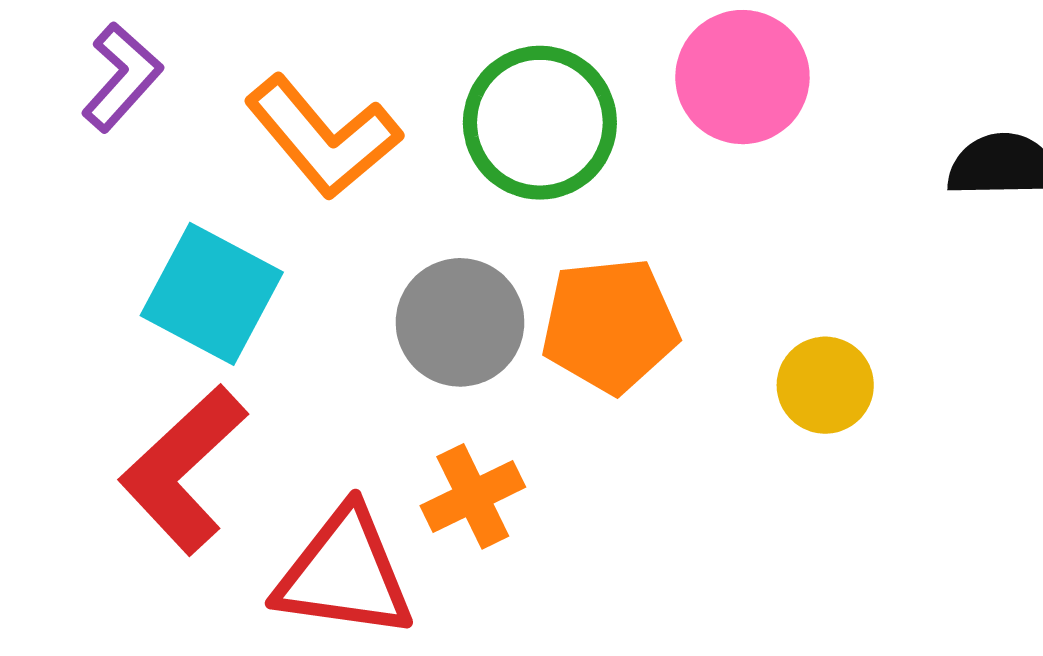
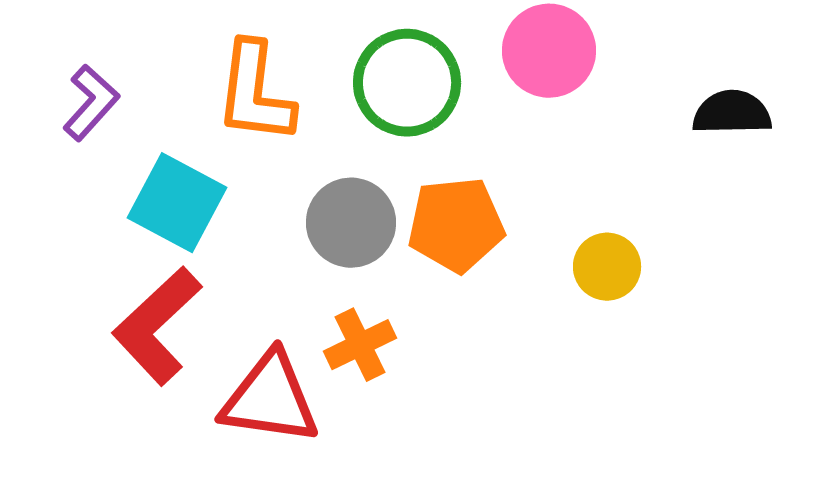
purple L-shape: (122, 77) -> (91, 103), moved
orange L-shape: (323, 137) -> (255, 93), turned 47

